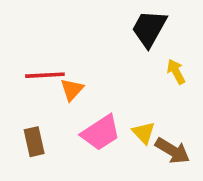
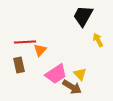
brown rectangle: (34, 142) -> (19, 65), moved
brown arrow: (172, 151) -> (72, 87), moved

